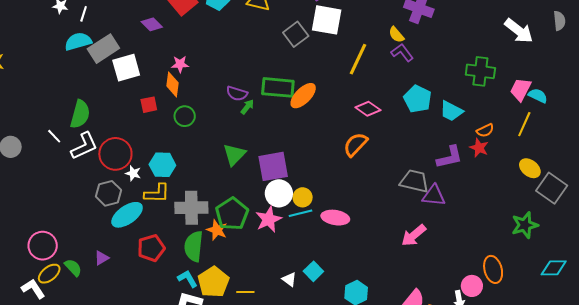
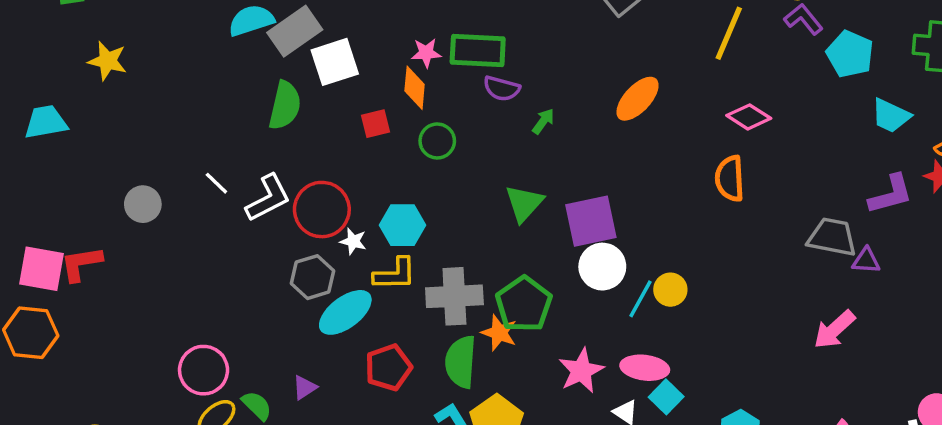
green rectangle: (278, 87) -> (478, 50), moved
purple semicircle: (237, 93) -> (502, 88), moved
cyan pentagon: (418, 99) -> (850, 54), moved
green semicircle: (80, 114) -> (285, 105), moved
orange semicircle: (355, 144) -> (730, 179), turned -44
purple triangle: (434, 196) -> (866, 261), size x0.7
yellow circle: (303, 197) -> (670, 290), moved
cyan line: (301, 213) -> (641, 299), turned -45
pink ellipse: (335, 218) -> (645, 368), moved
pink star: (269, 219) -> (581, 371), moved

